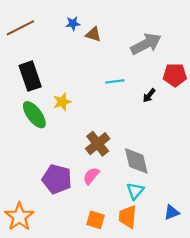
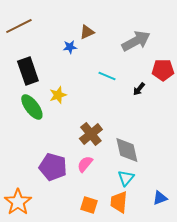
blue star: (73, 24) -> (70, 47), moved
brown triangle: (93, 34) -> (87, 32), turned -42
cyan line: (115, 81) -> (107, 76), turned 30

